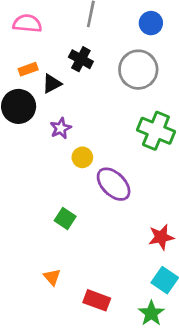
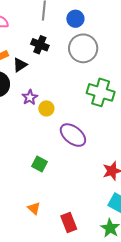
blue circle: (151, 23) -> (75, 19), moved
yellow circle: (82, 157) -> (46, 108), moved
red rectangle: (97, 300) -> (69, 222), turned 54

